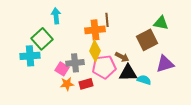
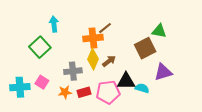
brown line: (107, 20) -> (105, 28), turned 56
cyan cross: (30, 56) -> (20, 87), moved
brown arrow: (122, 57) -> (109, 61), moved, turned -64
pink pentagon: (104, 67) -> (108, 92), moved
pink square: (62, 69) -> (42, 82), moved

